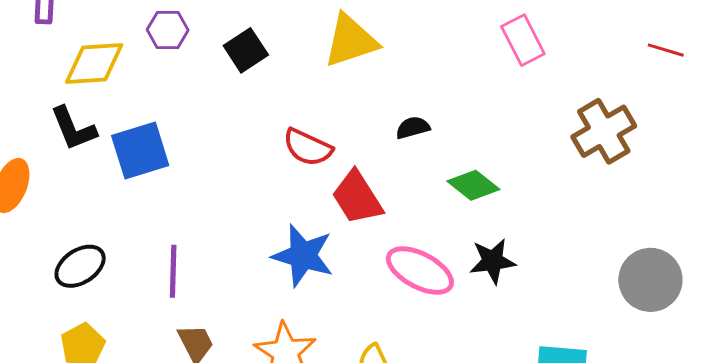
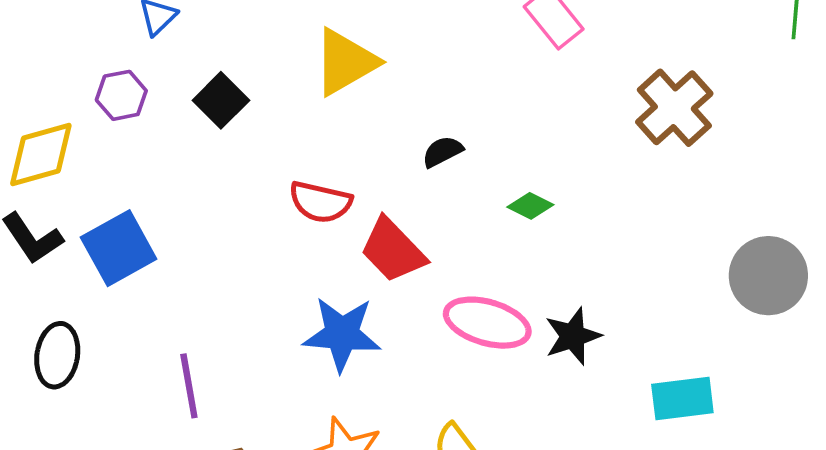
green diamond: (473, 185) -> (530, 206), size x0.7
black star: (493, 261) -> (573, 336), moved
black ellipse: (80, 266) -> (57, 355), moved, turned -36

